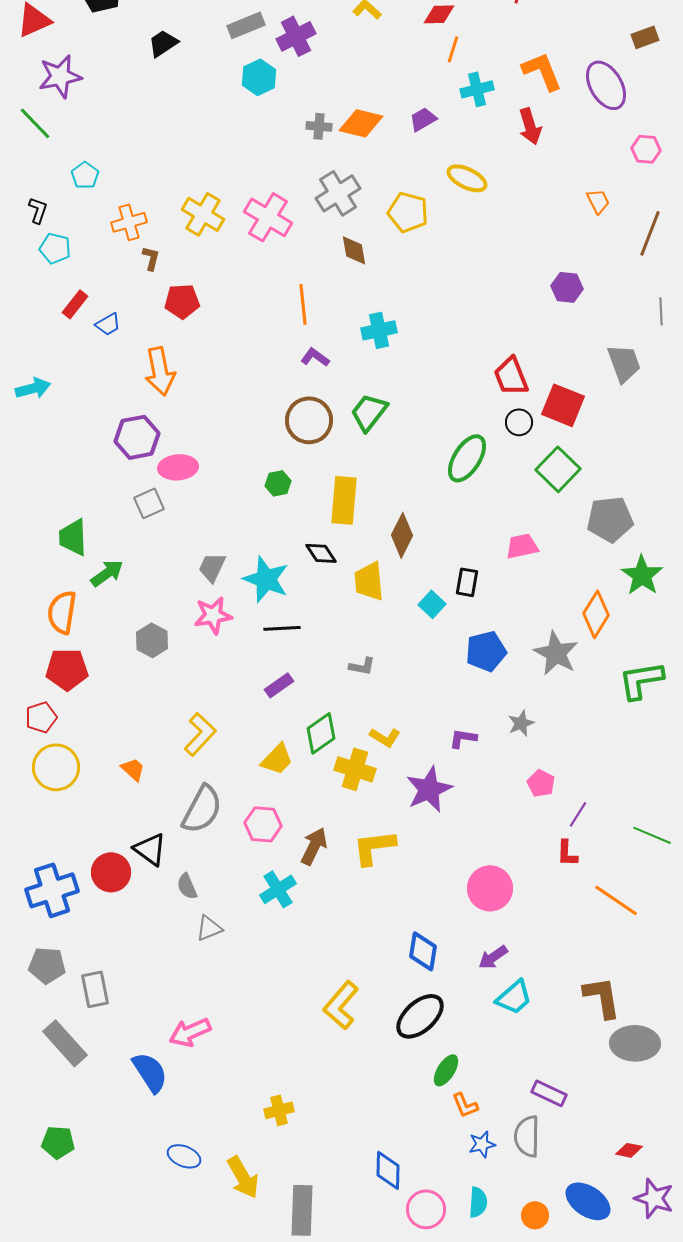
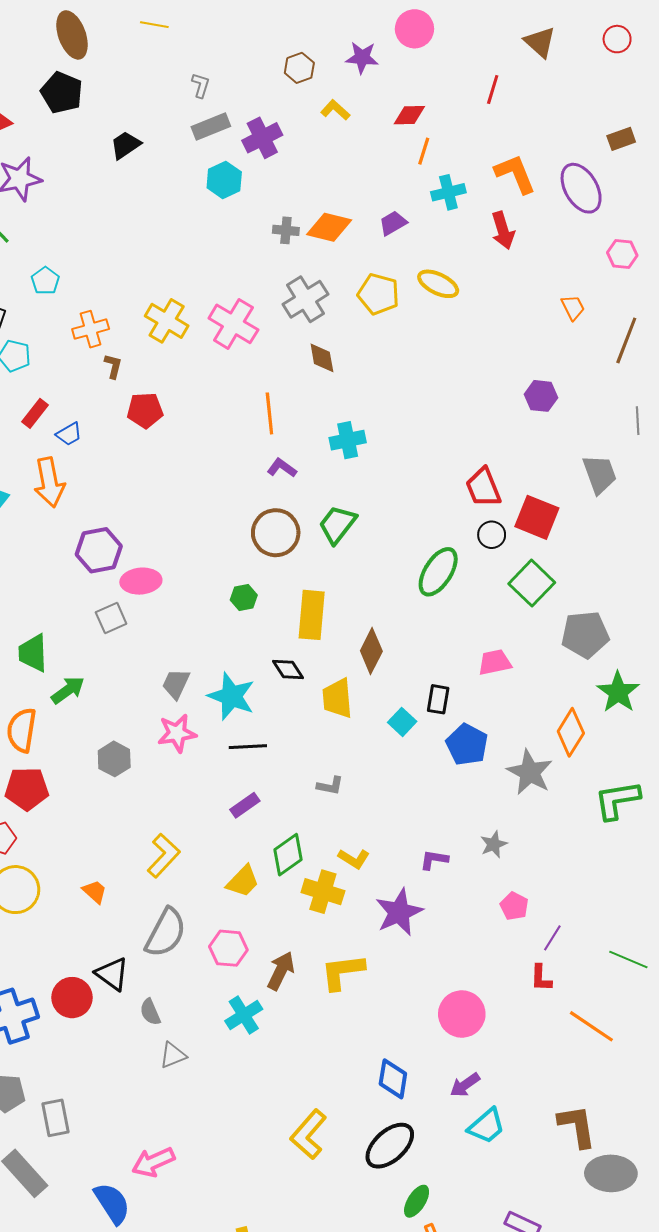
yellow pentagon: (408, 212) -> (378, 294), moved
orange arrow: (160, 371) -> (49, 482), moved
blue pentagon: (486, 651) -> (467, 745), moved, turned -30

